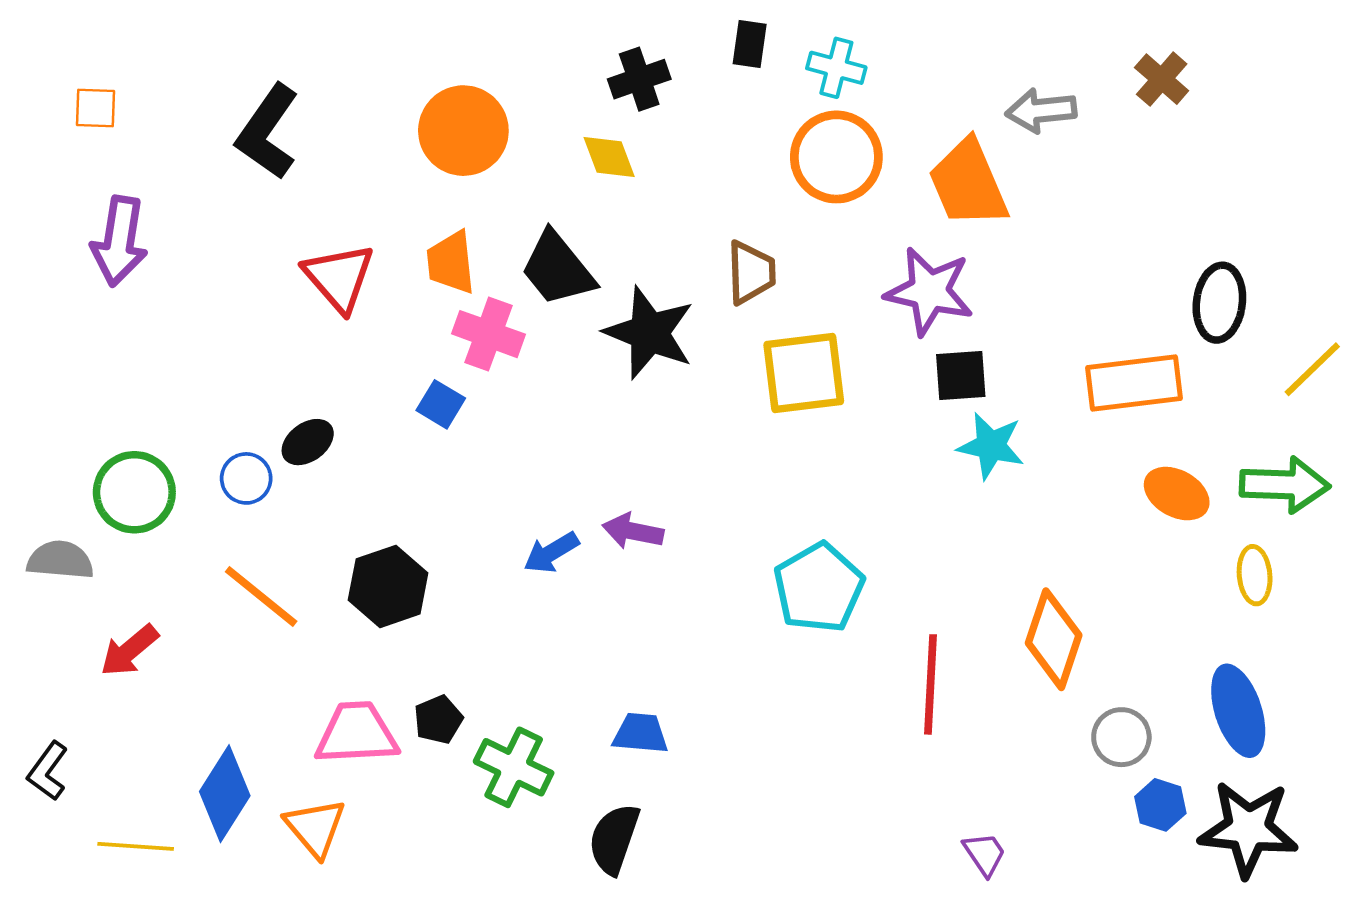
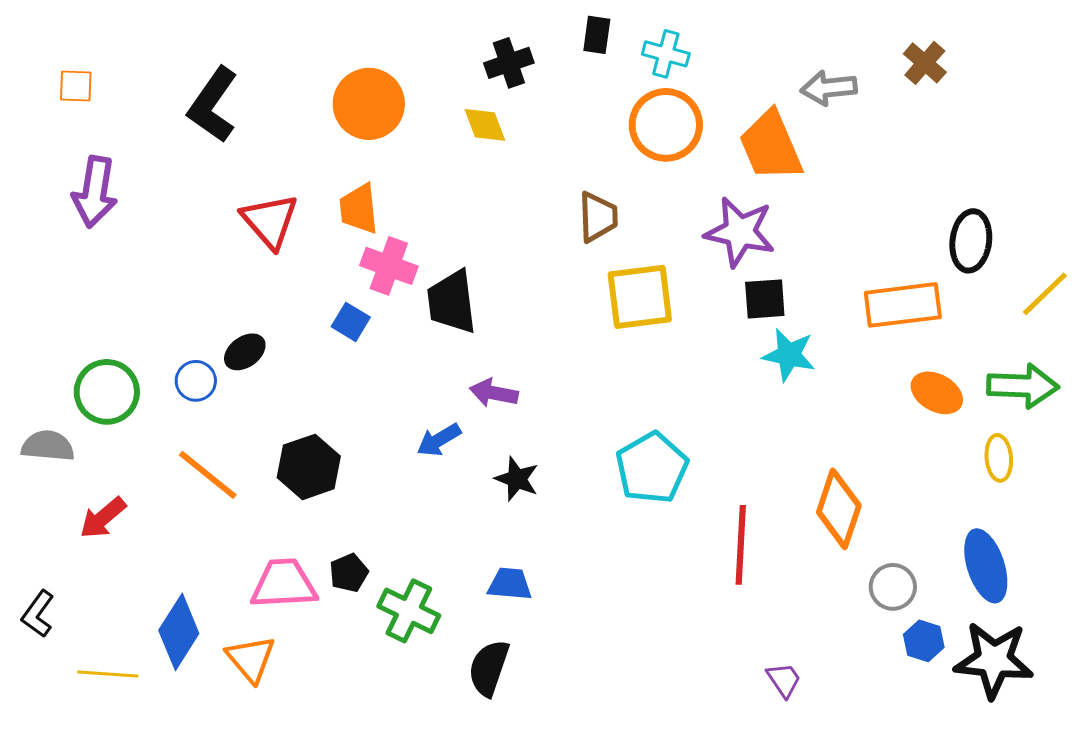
black trapezoid: (558, 269) -> (452, 302), moved, turned 32
black star: (649, 333) -> (517, 479), moved, size x0.6
purple arrow: (633, 531) -> (494, 393), moved

